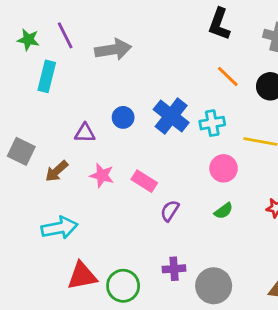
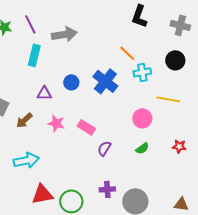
cyan rectangle: (47, 76) -> (34, 55), moved
orange line: (228, 76) -> (127, 53), moved
cyan cross: (212, 123) -> (142, 72), moved

